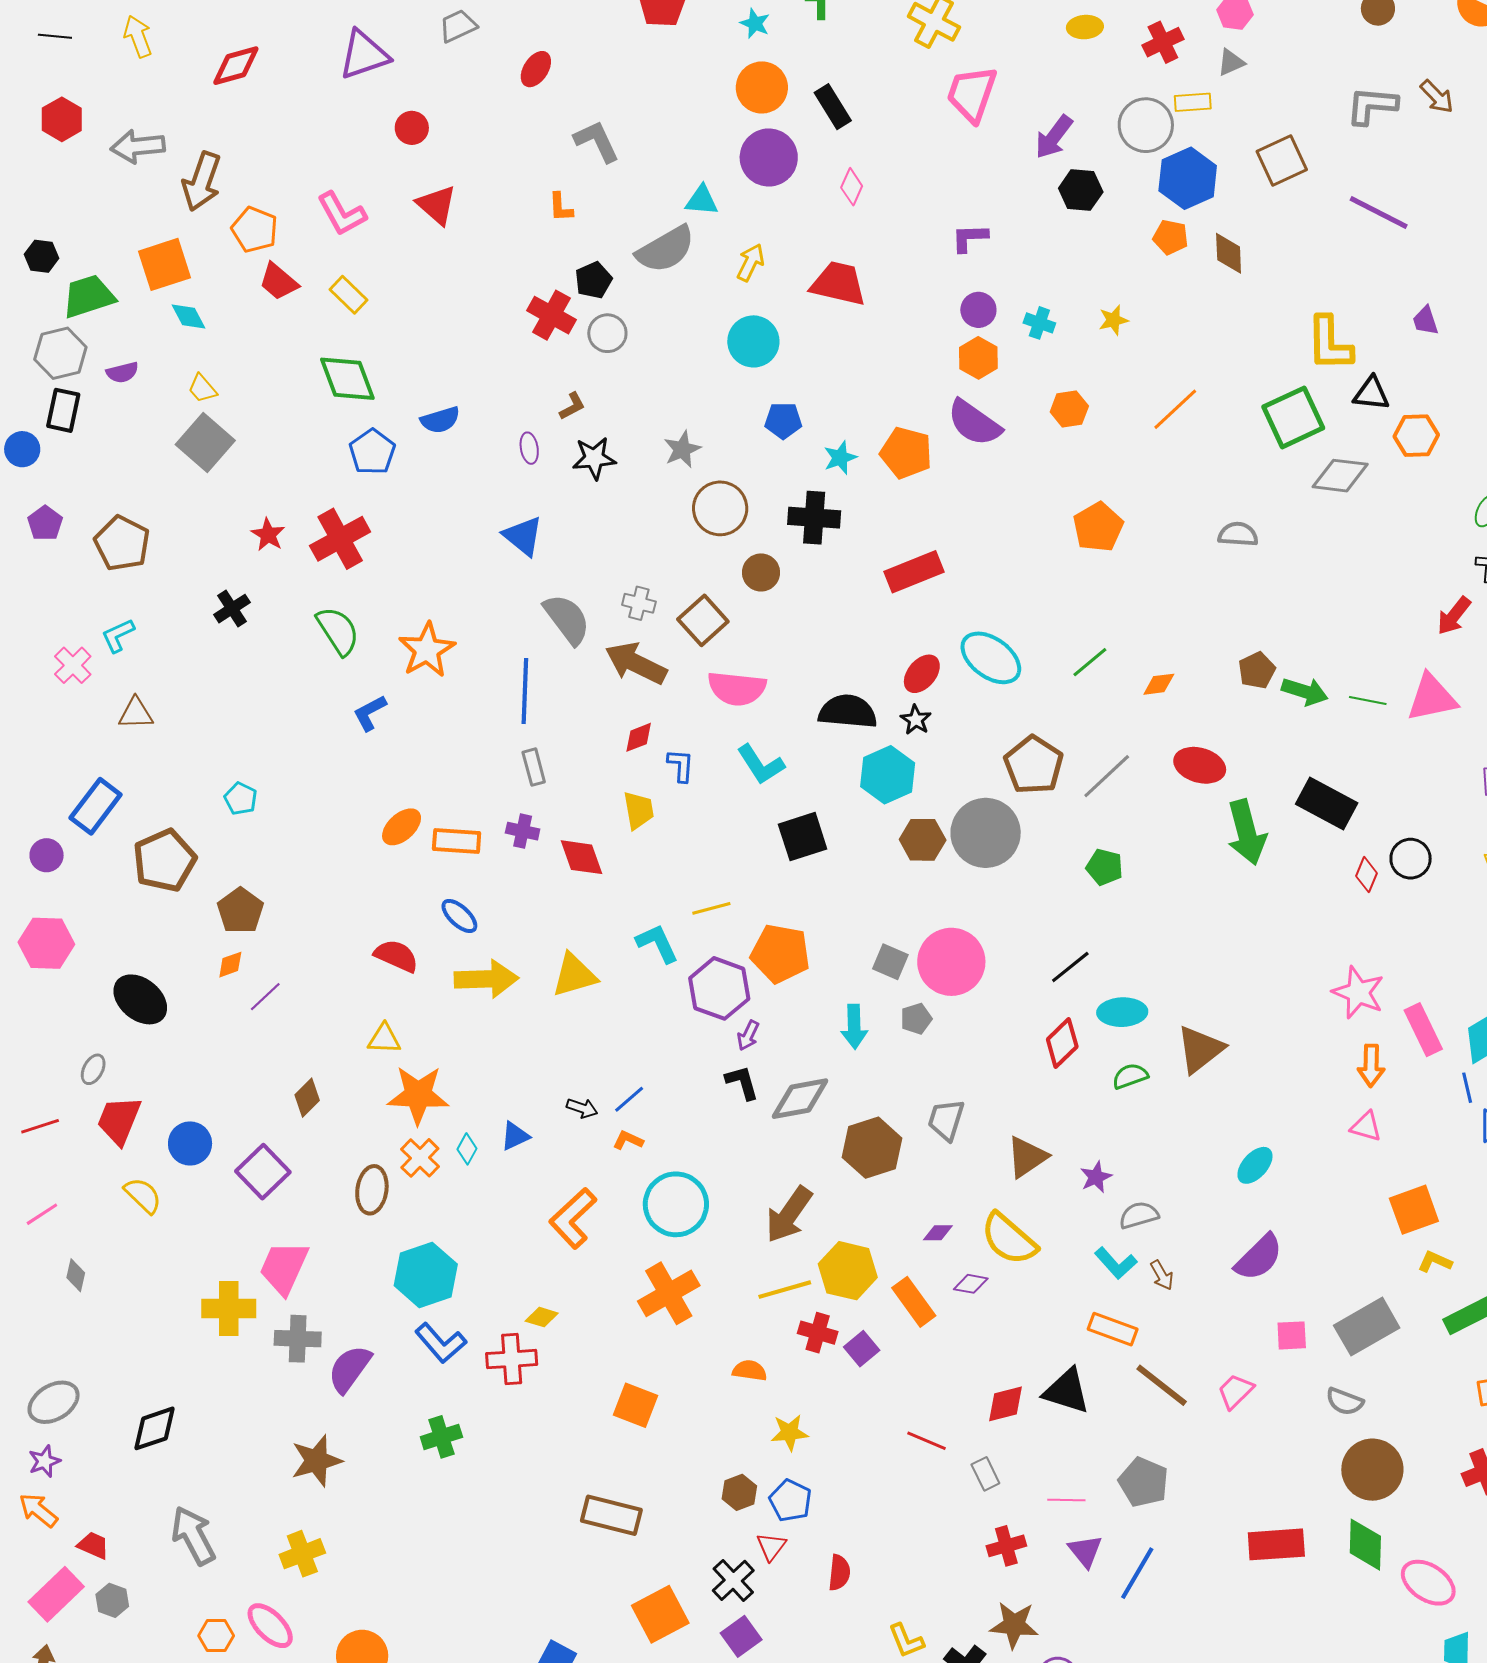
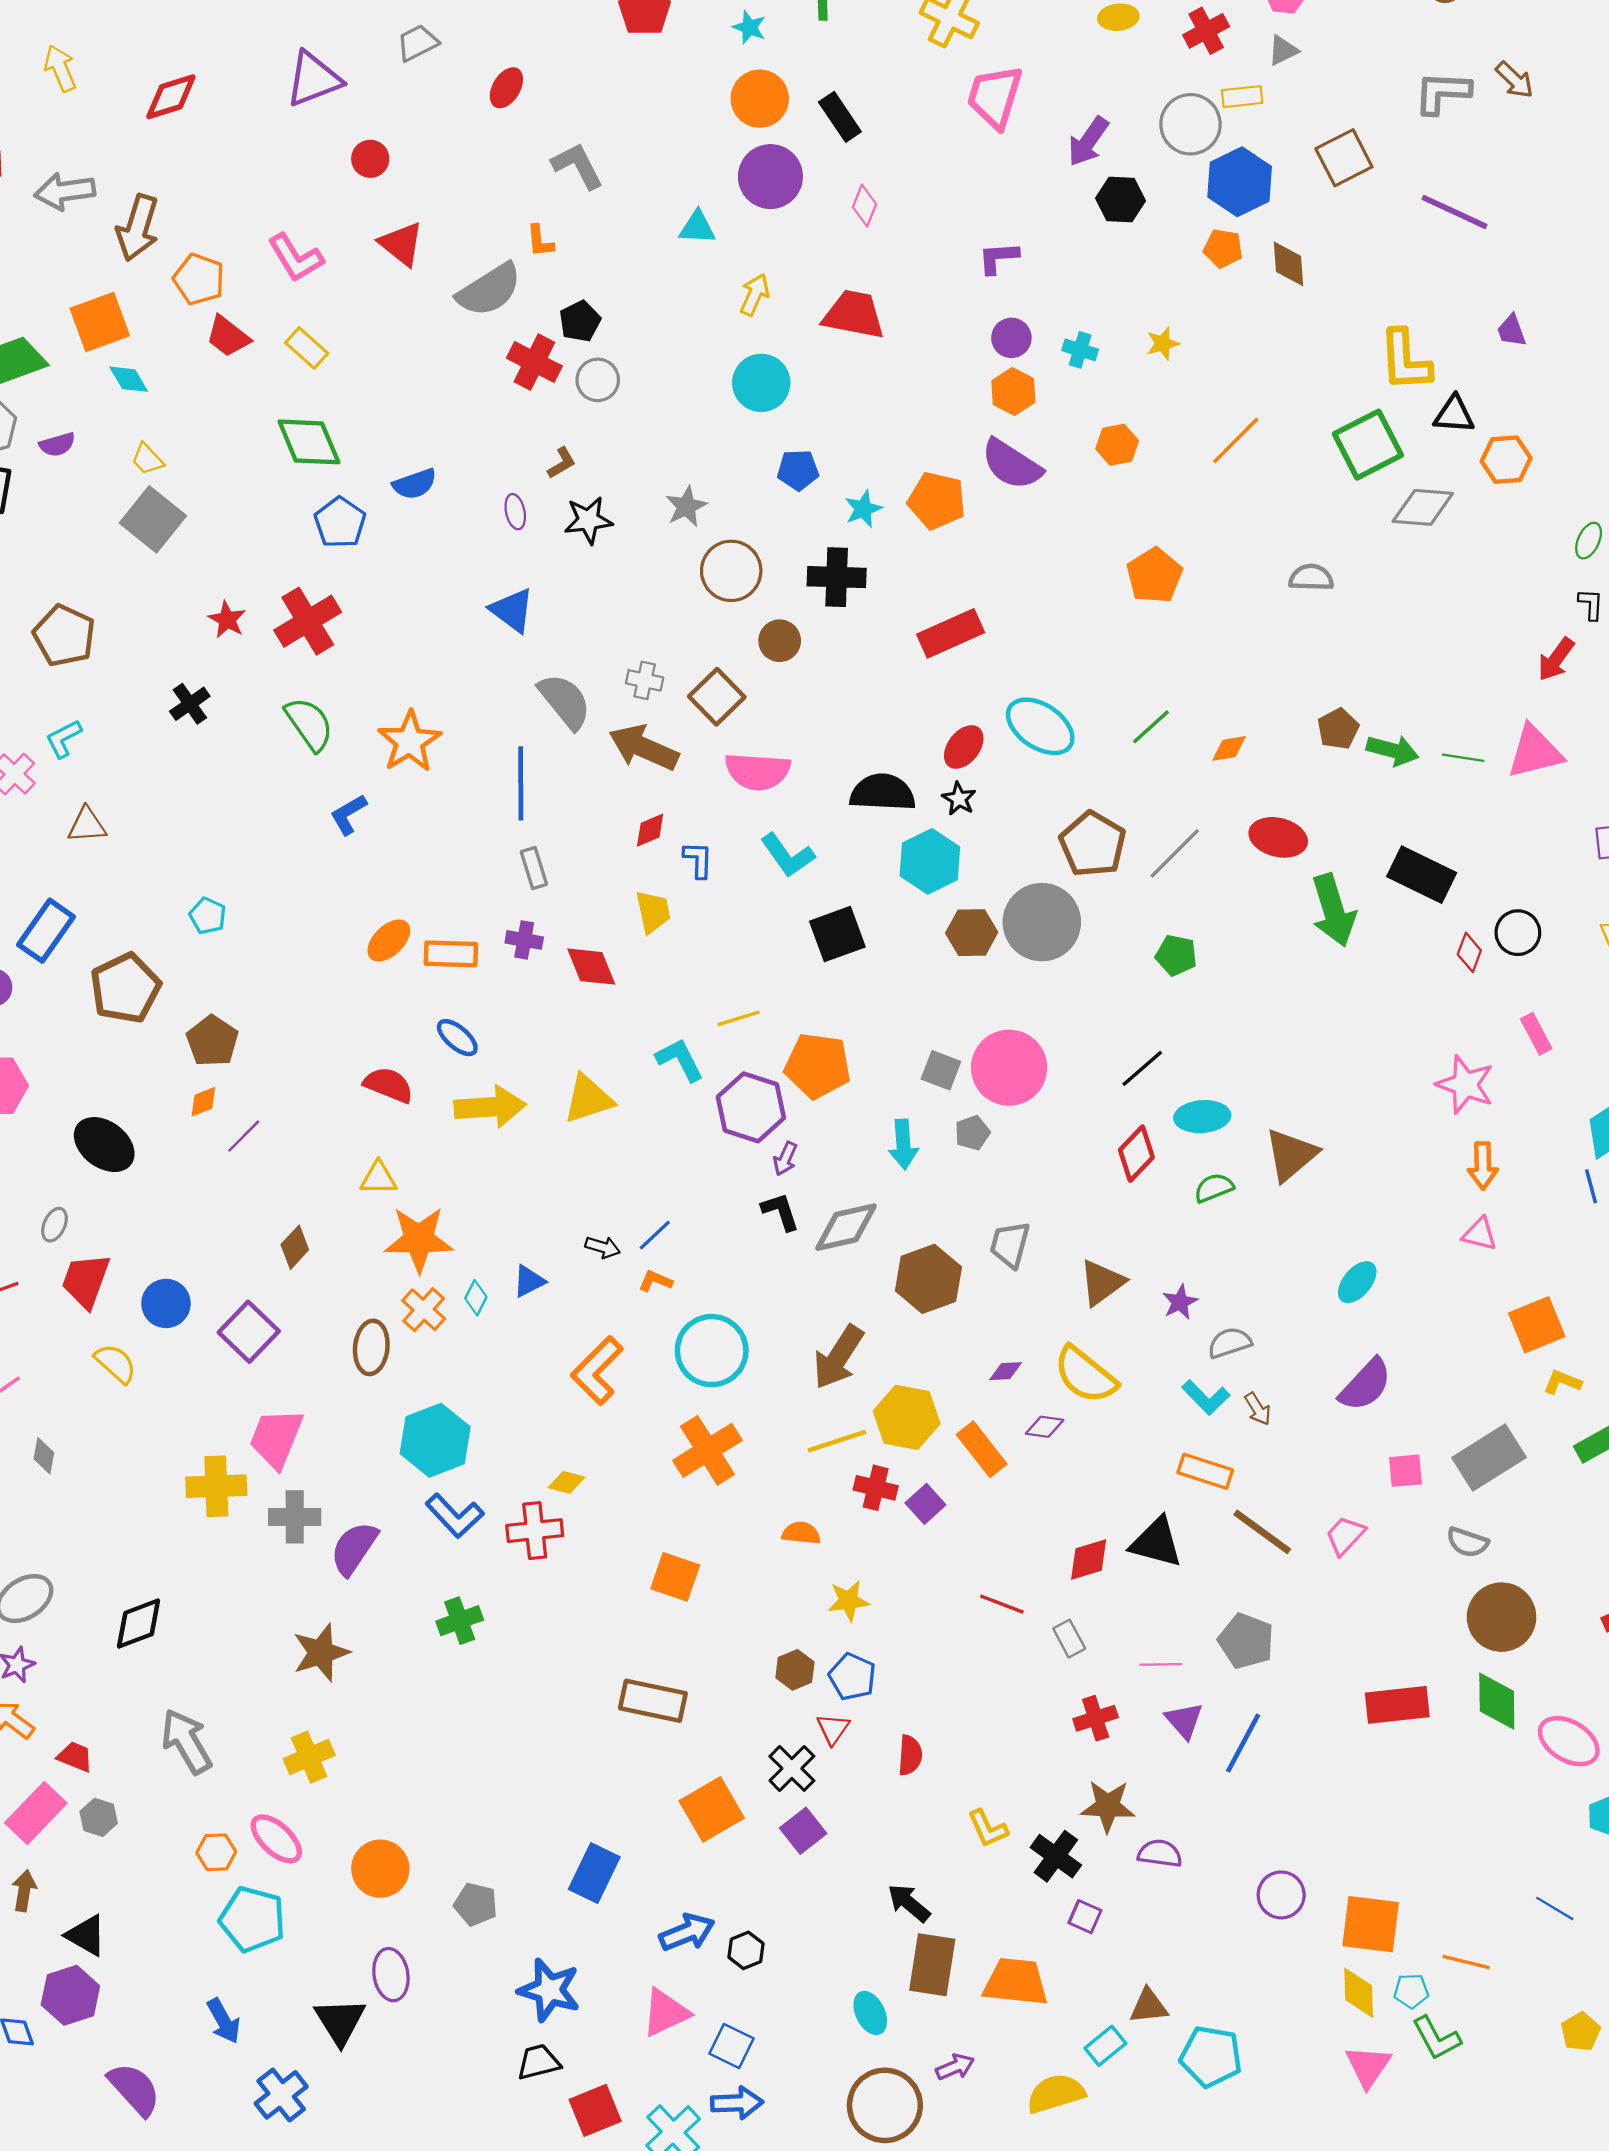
gray semicircle: (666, 249) -> (489, 290), moved
pink rectangle: (1423, 1030) -> (1536, 1034), moved, size x0.7

